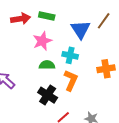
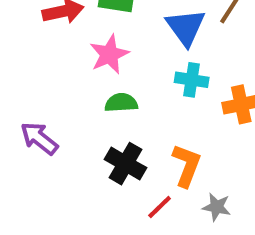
cyan cross: (70, 55) -> (192, 80), moved
orange L-shape: (71, 80) -> (187, 165), moved

